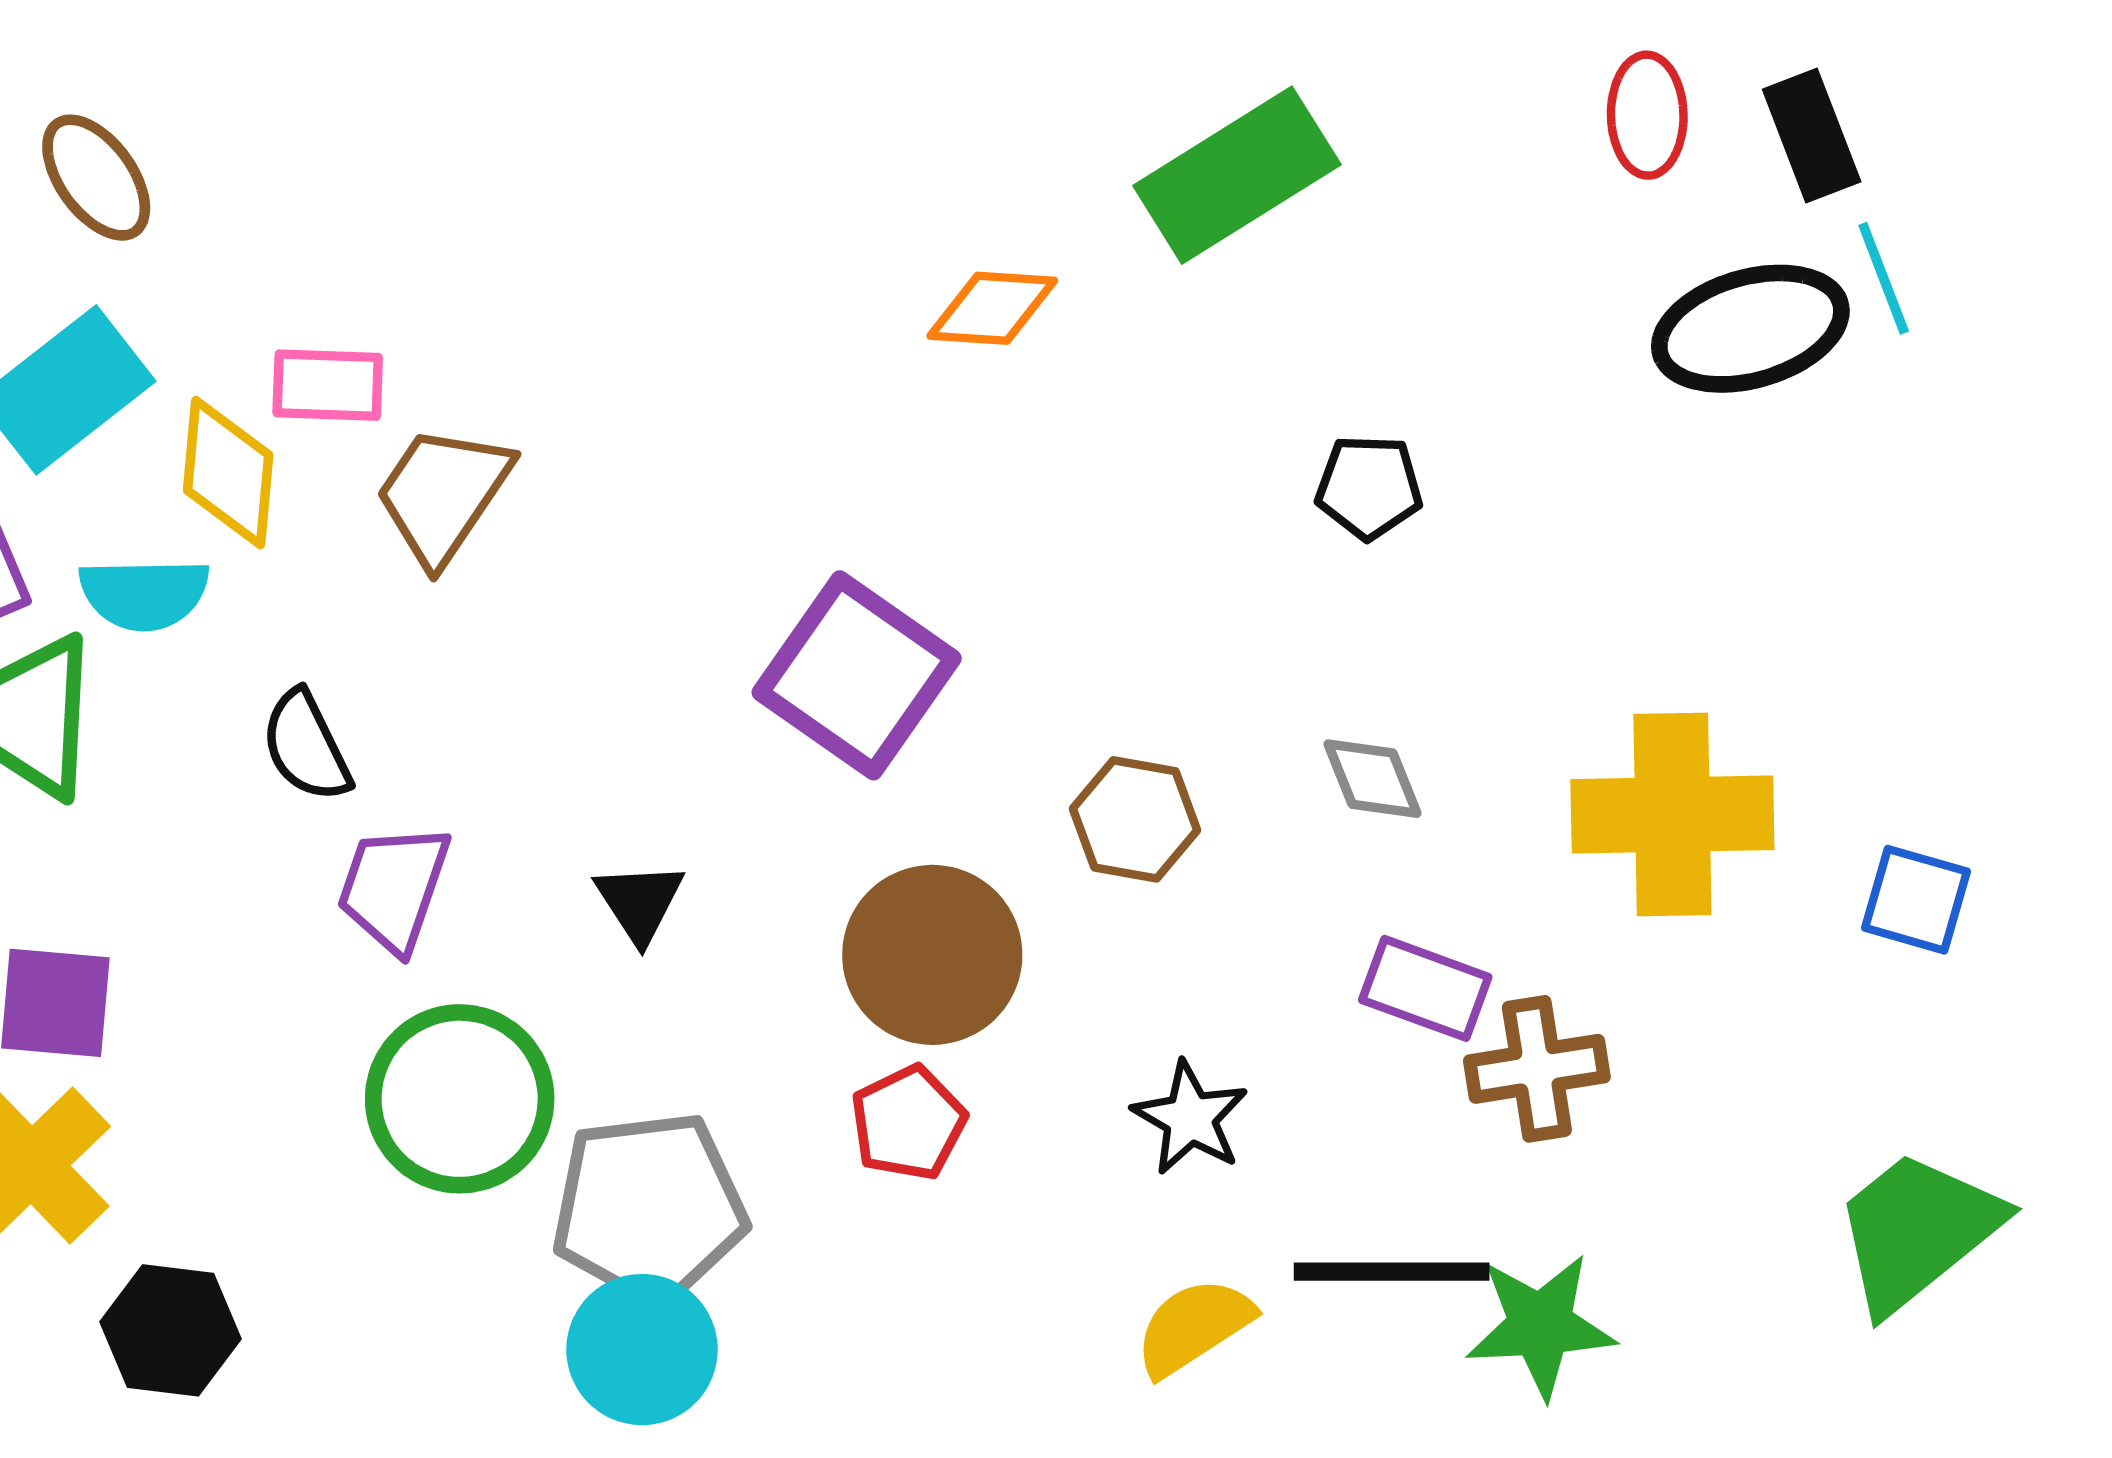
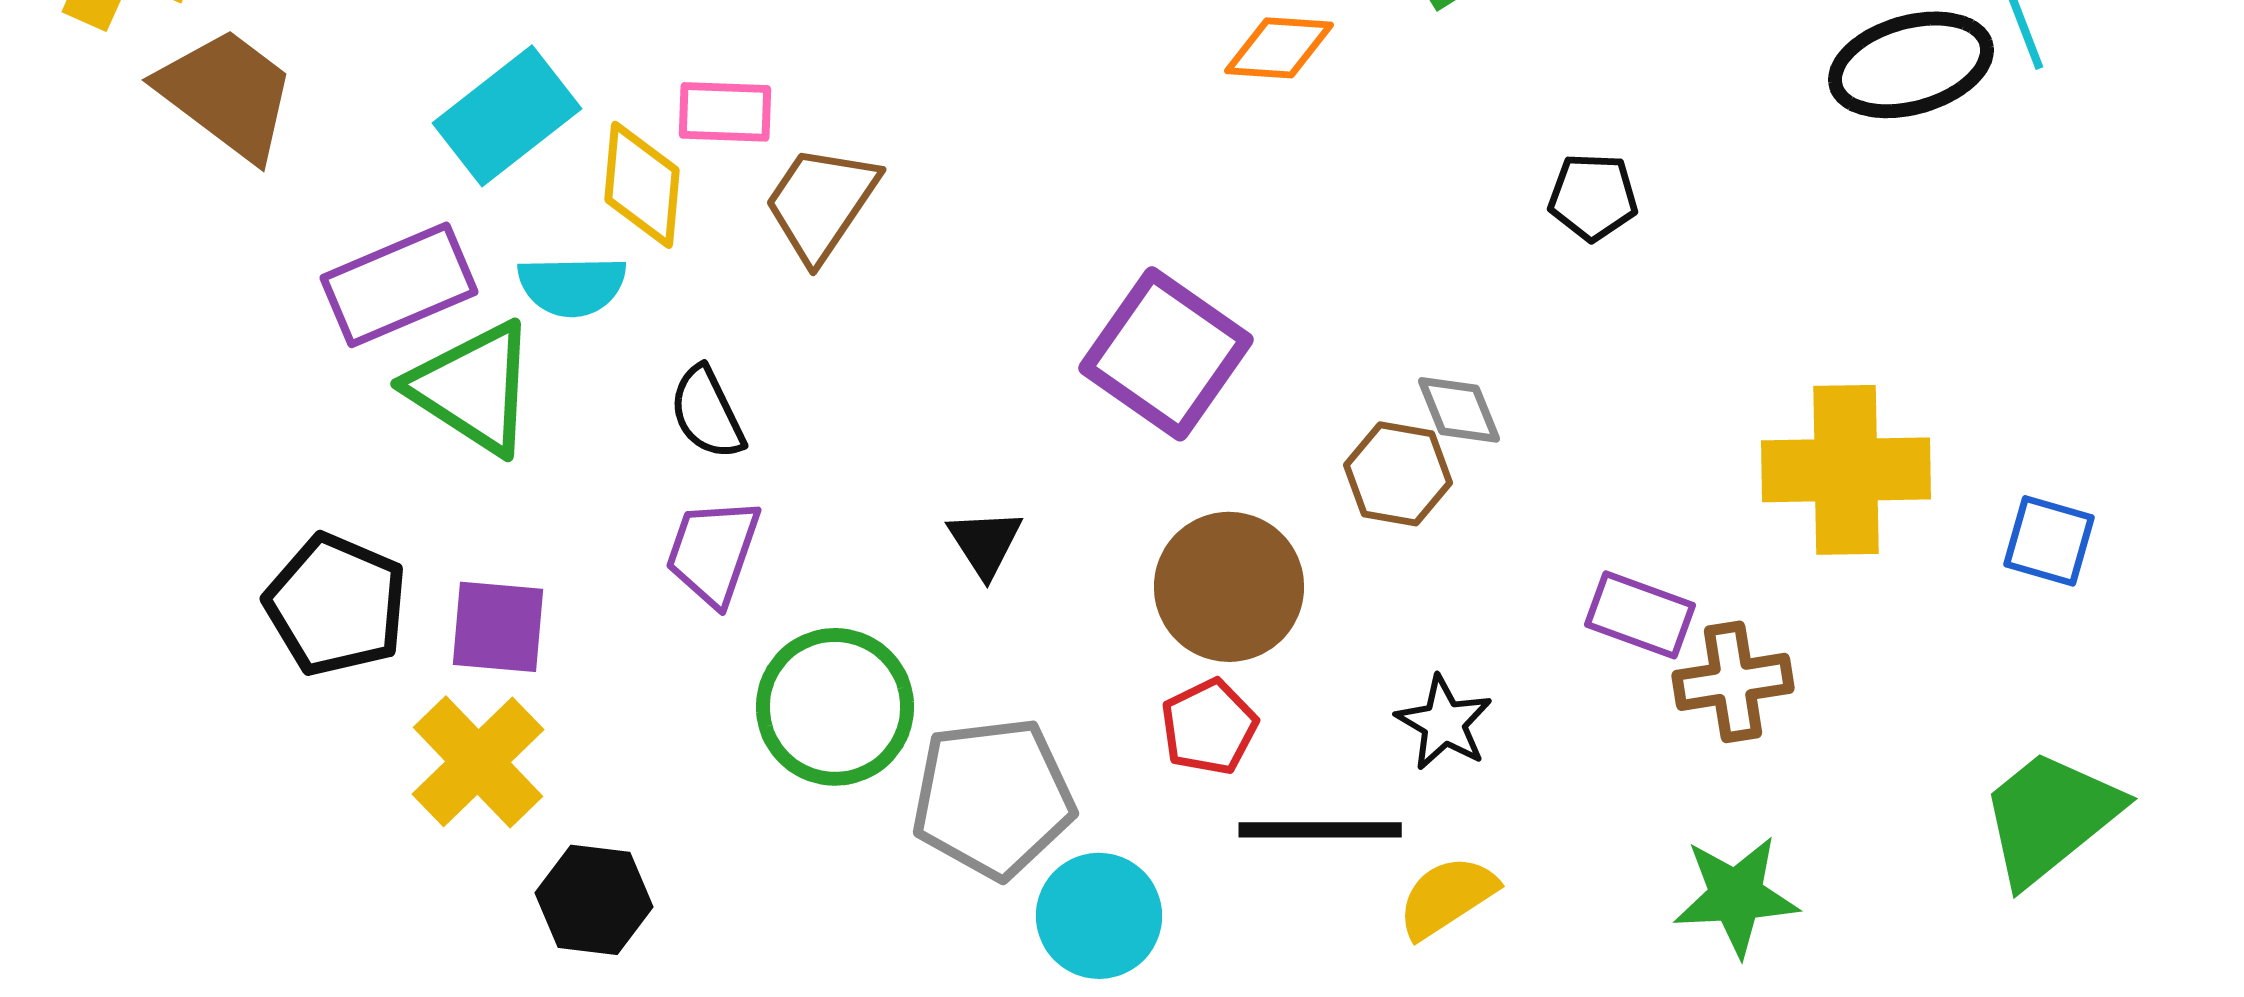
gray diamond: (1373, 779) -> (1459, 410), moved
purple trapezoid: (394, 888) -> (713, 552), moved
black line: (1392, 1272) -> (1320, 830), moved
cyan circle: (642, 1350) -> (1099, 916), moved

